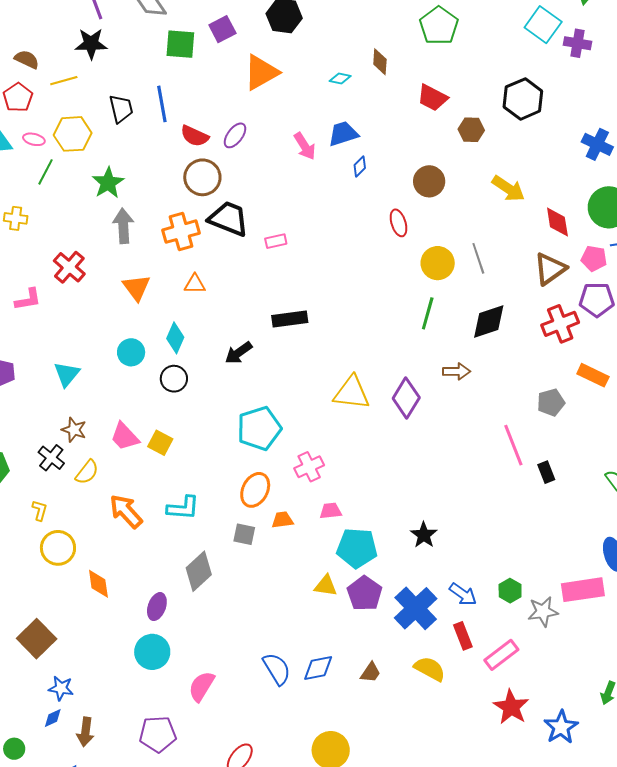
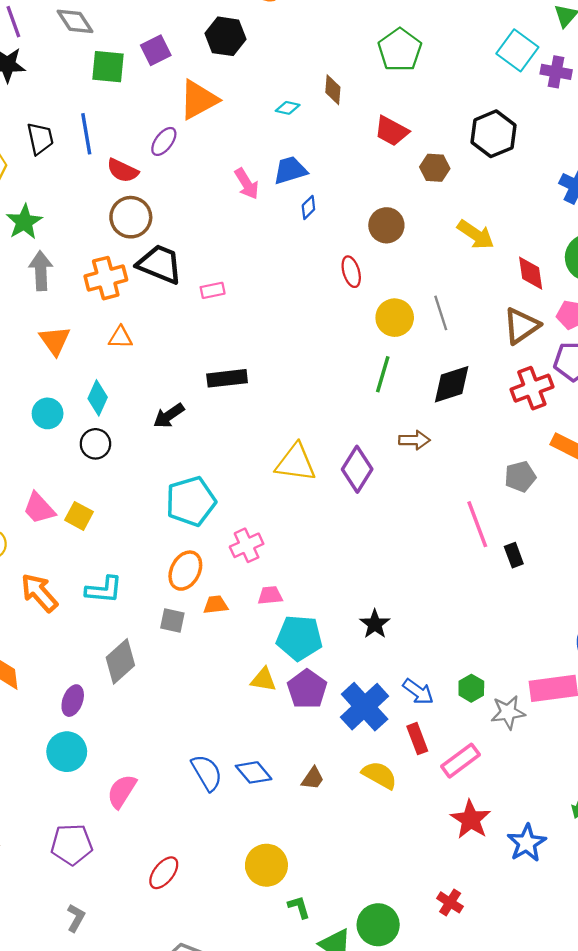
purple ellipse: (235, 135) -> (164, 141), moved
blue diamond: (318, 668) -> (254, 772), turned 60

